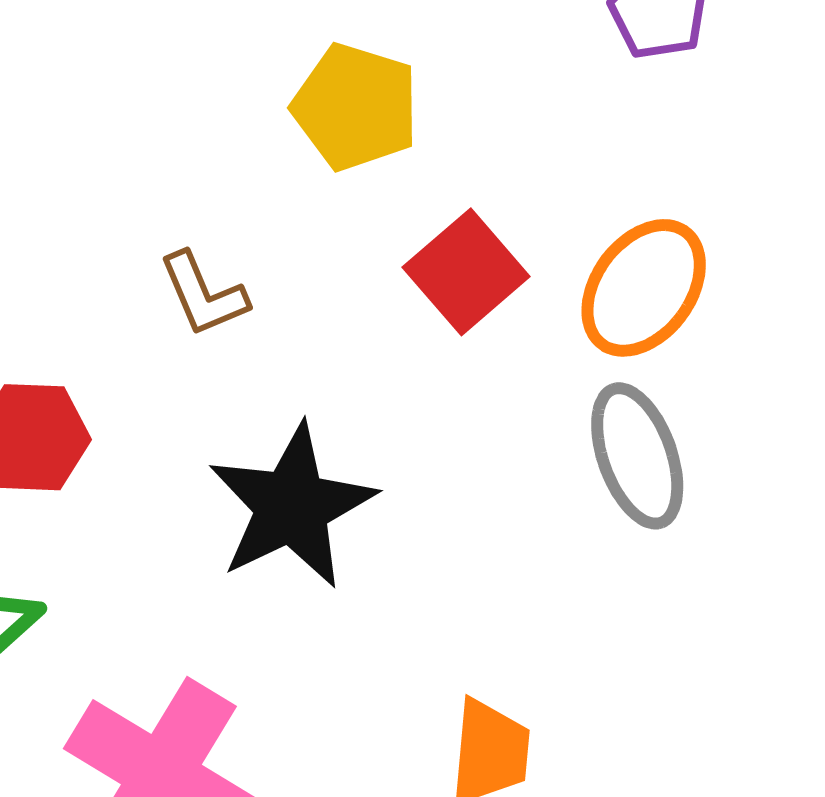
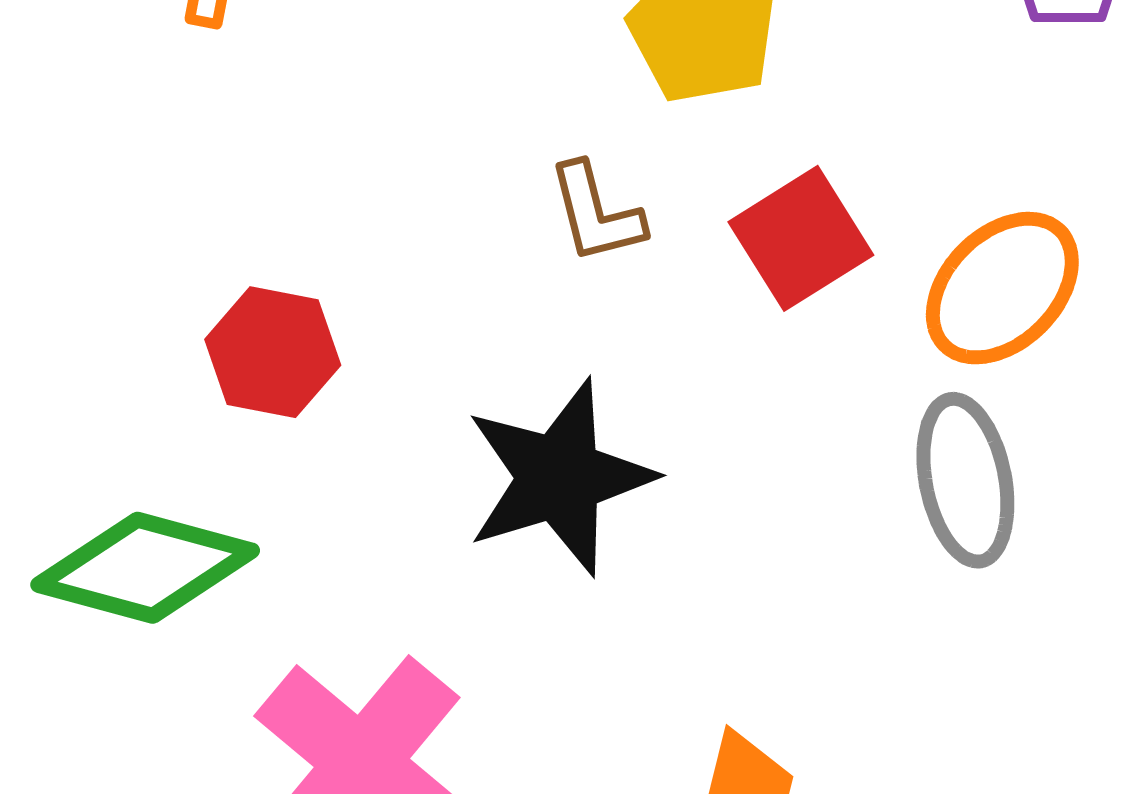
brown L-shape: (203, 294) -> (596, 213), moved

